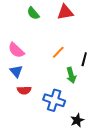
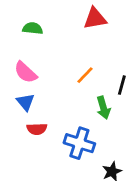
green semicircle: (33, 13) -> (33, 28), moved, turned 136

